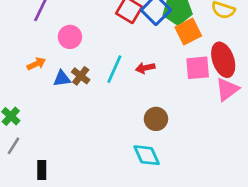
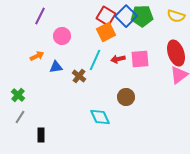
orange square: (188, 32) -> (106, 32), moved
pink square: (198, 68) -> (140, 59), moved
brown cross: (81, 76) -> (79, 76), moved
cyan diamond: (147, 155) -> (100, 117), moved

